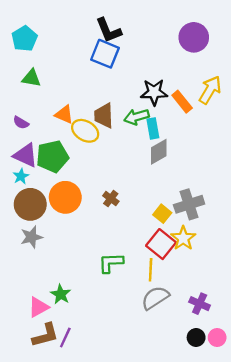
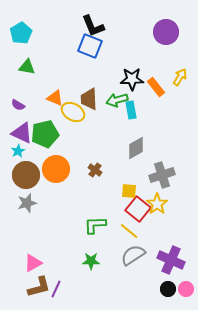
yellow arrow: (210, 90) -> (180, 77), size x0.7
gray diamond: (159, 152) -> (136, 148), moved
yellow square: (162, 214) -> (129, 191), moved, turned -35
yellow line: (151, 270) -> (129, 231), turned -54
green star: (61, 294) -> (91, 261), moved, turned -30
purple cross: (200, 304) -> (171, 260), size x1.5

